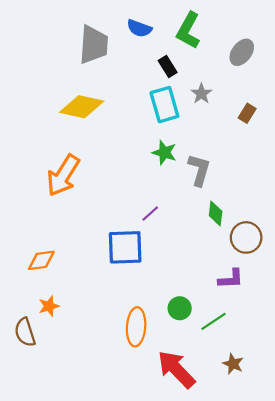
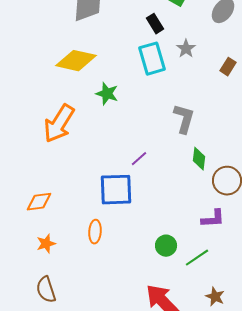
green star: (164, 153) -> (107, 94), moved
orange ellipse: (136, 327) -> (95, 232), moved, size x0.7
brown semicircle: (25, 332) -> (46, 290), moved

